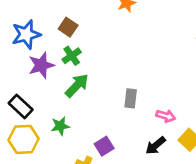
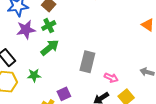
gray rectangle: (131, 98) -> (87, 62), size x1.5

